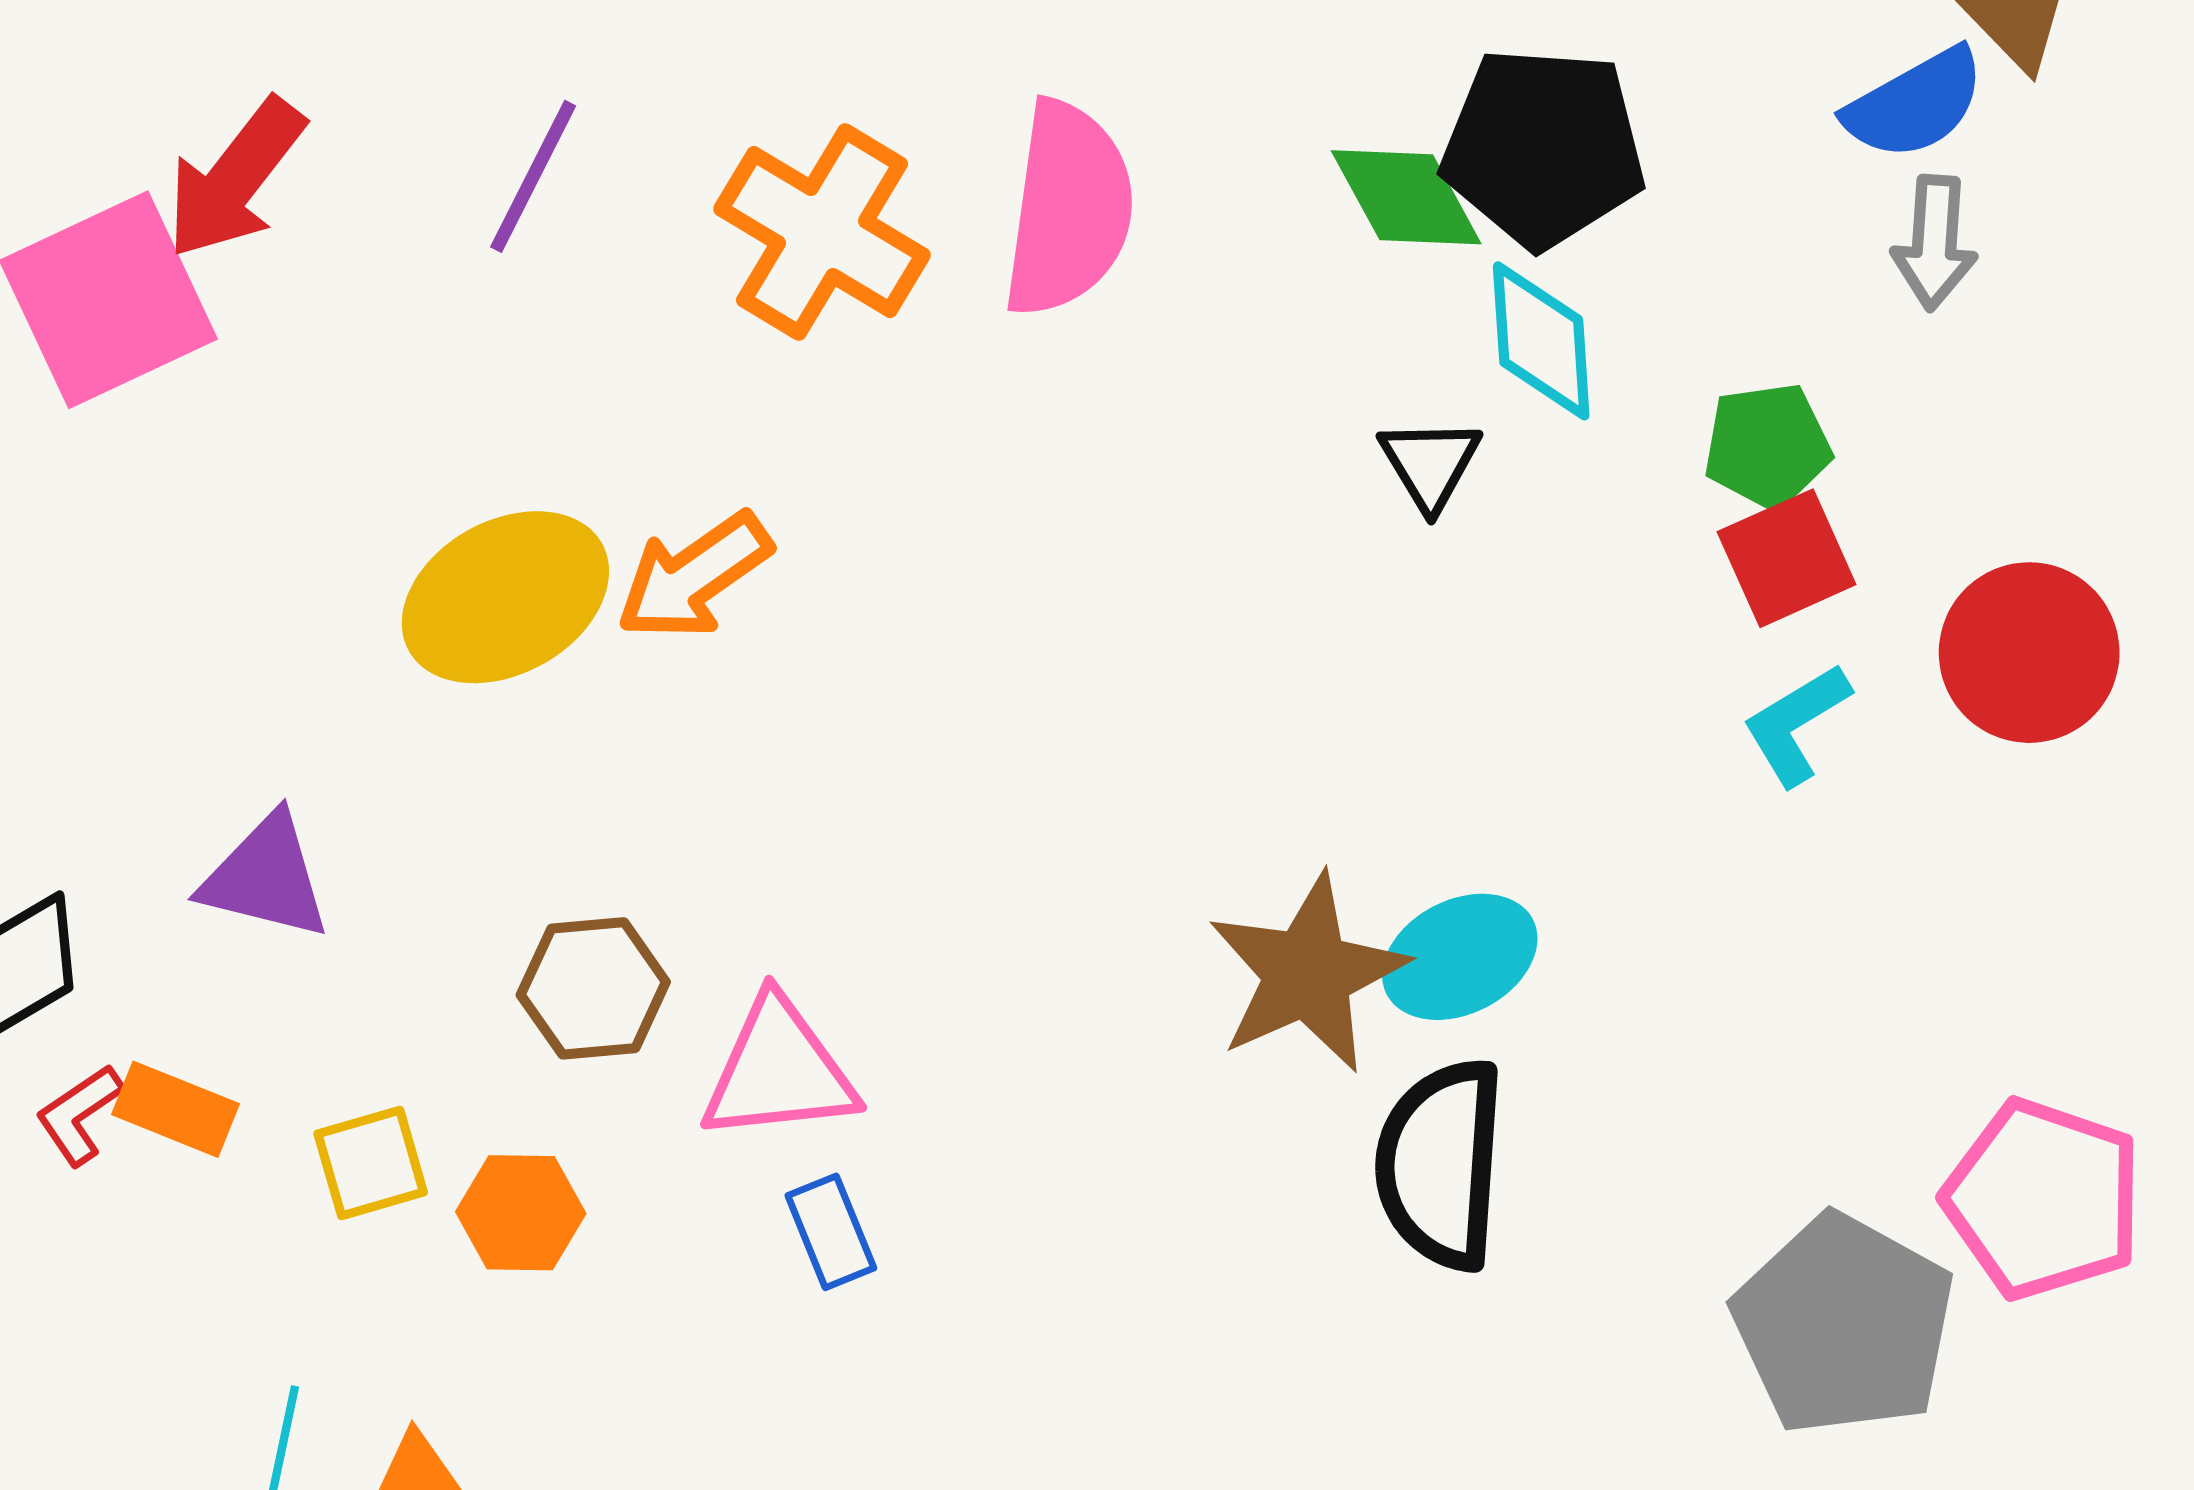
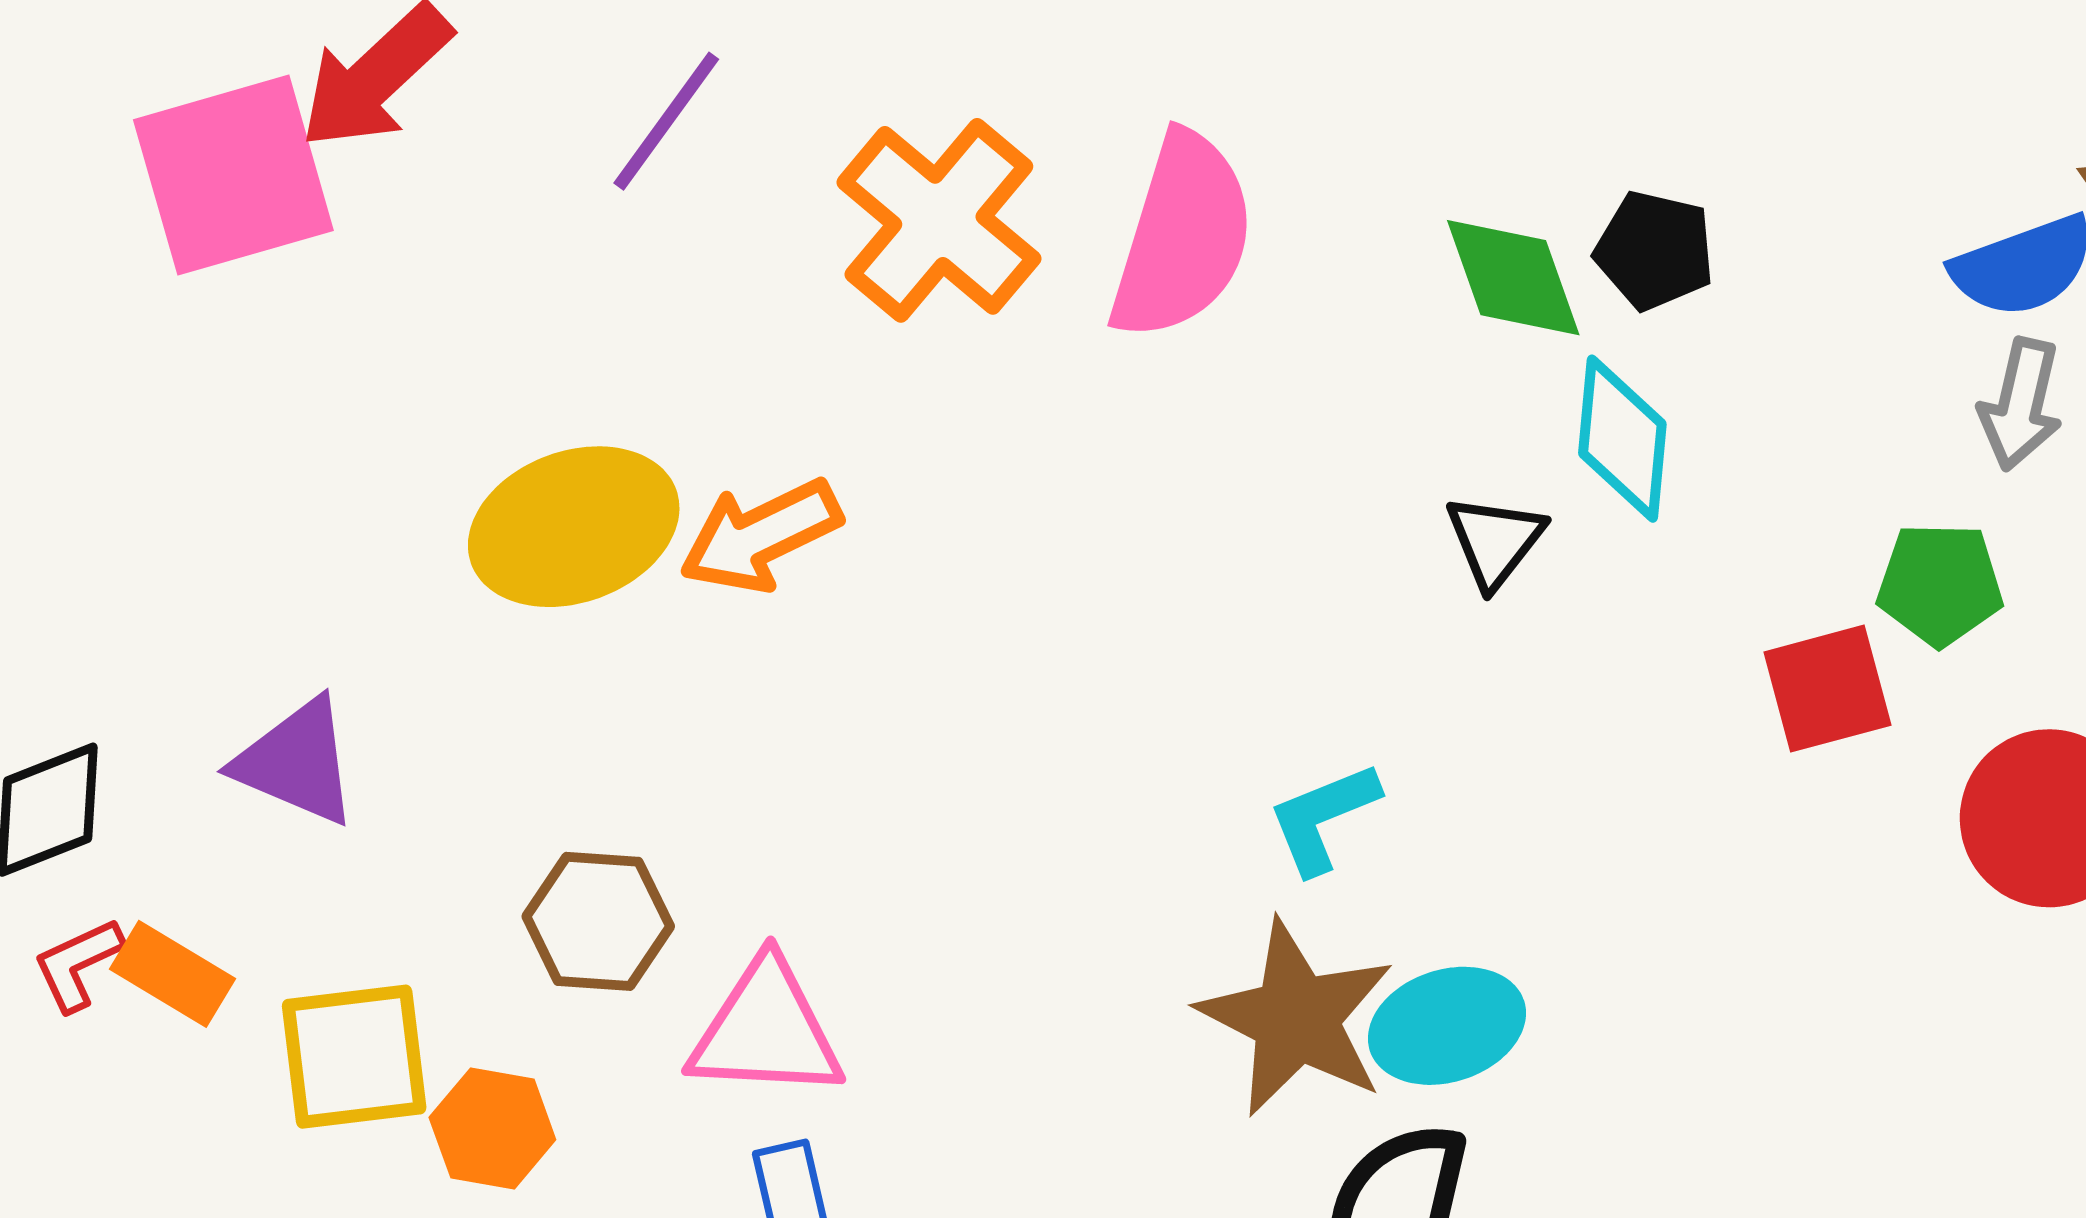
black pentagon: (1543, 147) -> (1655, 250), size x0.6
green pentagon: (1767, 446) -> (1940, 584), moved
cyan L-shape: (1796, 724) -> (1323, 818), moved
brown star: (1308, 974) -> (1296, 1018), turned -30
yellow square: (371, 1163) -> (354, 1057), size x1.4

